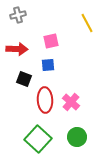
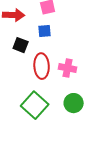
pink cross: (71, 102) -> (68, 68), turned -30

